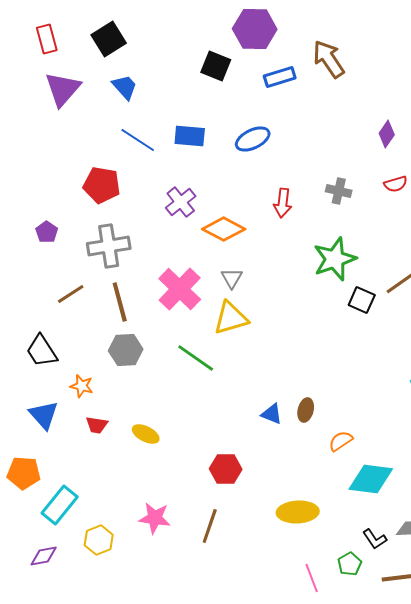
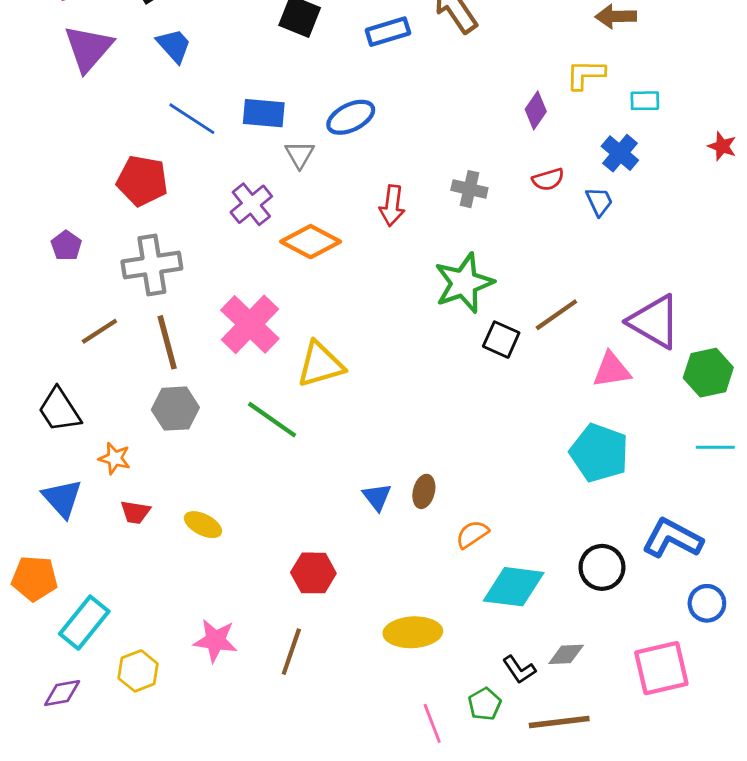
gray triangle: (232, 278) -> (300, 155), moved
blue triangle: (272, 414) -> (377, 497), turned 30

